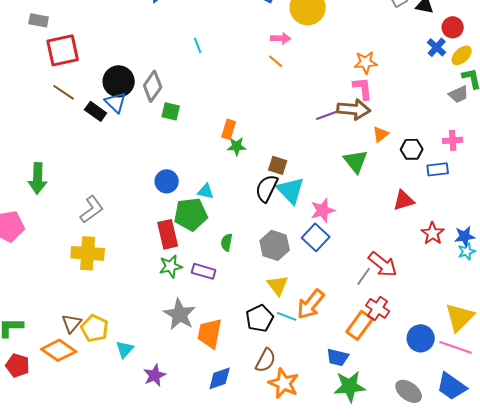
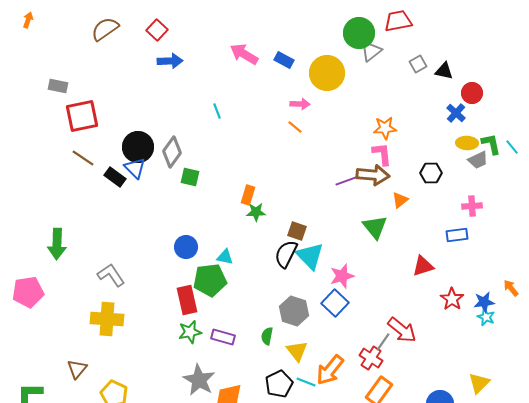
yellow ellipse: (462, 55) -> (467, 143), moved, turned 45
black hexagon: (412, 149) -> (431, 173), moved
gray L-shape: (92, 209) -> (111, 275), turned -88
green semicircle: (227, 242) -> (267, 336), moved
cyan star: (467, 251) -> (486, 317), turned -30
red cross: (378, 308) -> (371, 358), moved
yellow triangle: (460, 317) -> (479, 383), size x0.7
brown triangle: (72, 323) -> (77, 369), moved

